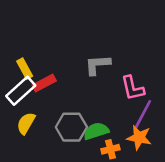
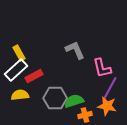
gray L-shape: (97, 65) -> (75, 50), turned 70
red rectangle: (44, 83) -> (34, 76), moved
yellow semicircle: (26, 123) -> (20, 95), turned 54

